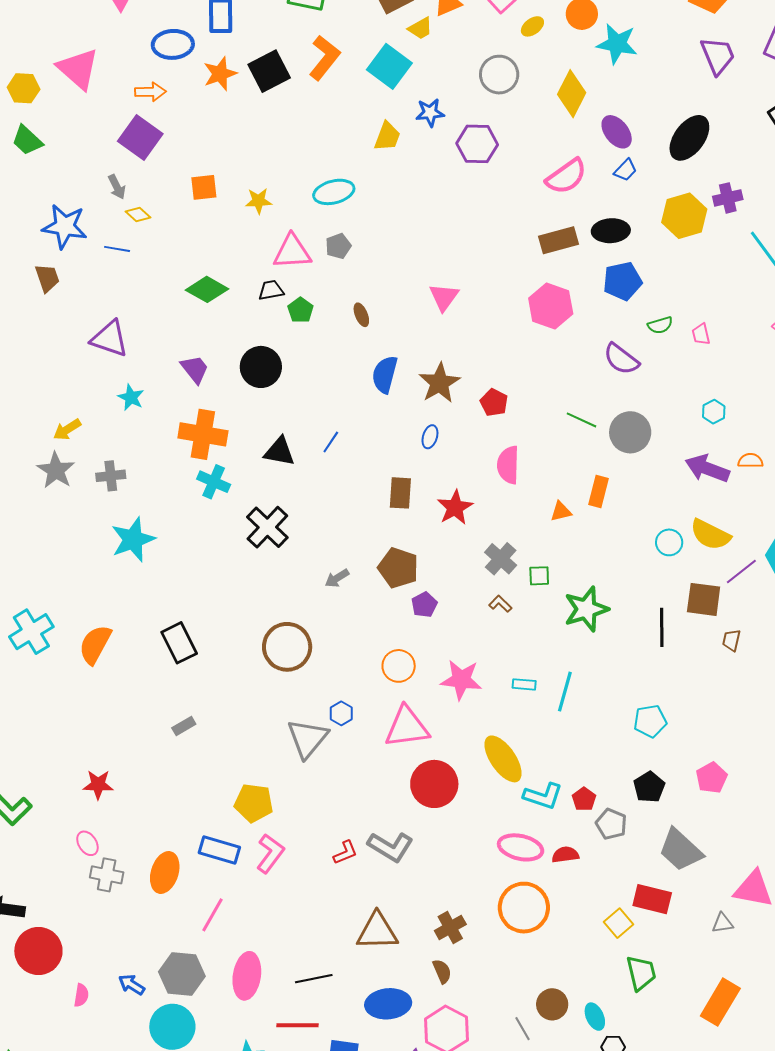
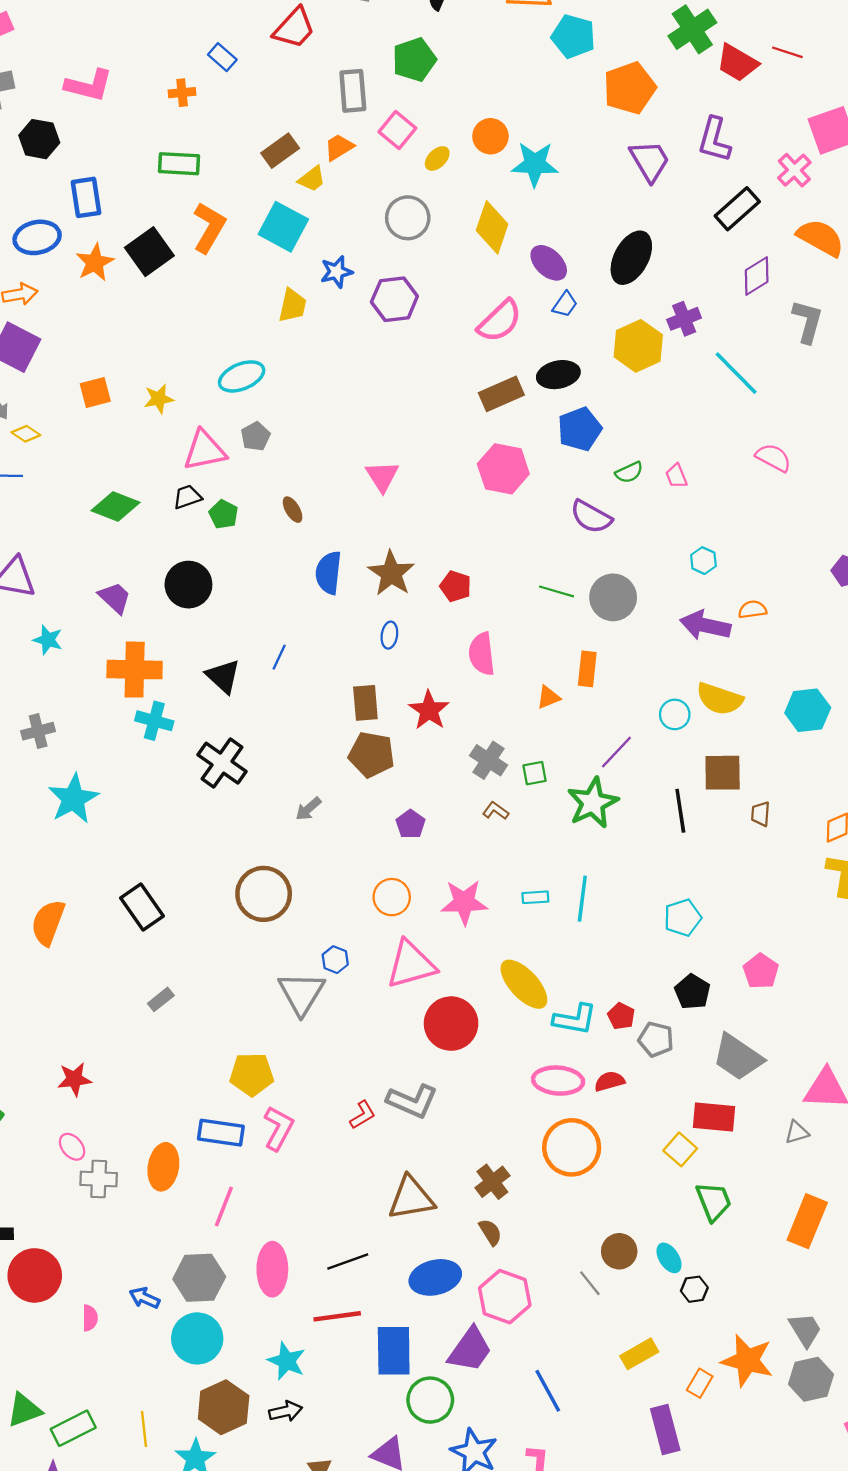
black triangle: (280, 452) -> (223, 676), turned 40
brown pentagon: (398, 568) -> (372, 755), moved
purple line: (741, 571) -> (616, 752), moved

